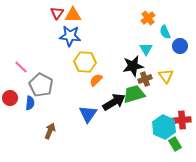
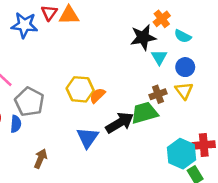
cyan semicircle: (165, 32) -> (183, 36), turned -40
blue star: (70, 36) -> (24, 25), moved
blue circle: (180, 46) -> (185, 67), moved
yellow hexagon: (85, 62) -> (80, 89), moved
black star: (133, 66) -> (143, 37), moved

